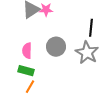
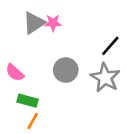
black line: (91, 28) -> (110, 46), turned 36
pink semicircle: (27, 51) -> (15, 73), moved, turned -49

